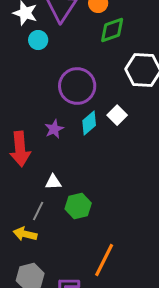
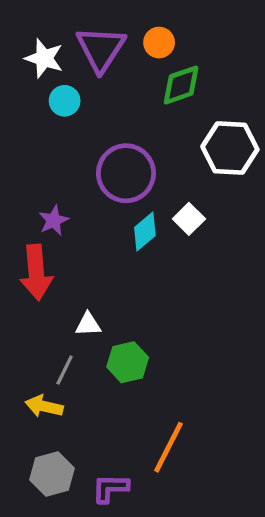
purple star: (54, 129) -> (54, 220), moved

